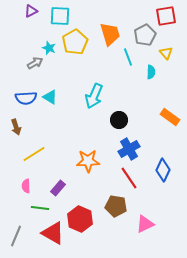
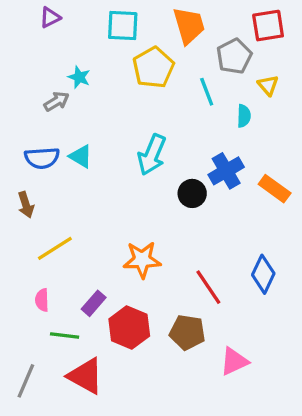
cyan square: (60, 16) -> (123, 26), moved
orange trapezoid: (110, 34) -> (189, 26), moved
yellow pentagon: (75, 42) -> (153, 68), moved
blue cross: (129, 149) -> (226, 171), moved
red hexagon: (80, 219) -> (129, 328), moved

